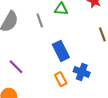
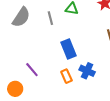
purple line: (16, 67) -> (32, 70), moved

